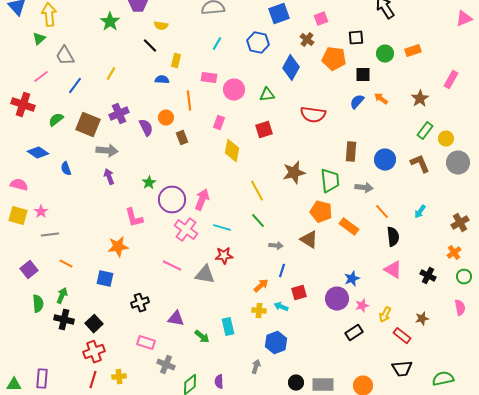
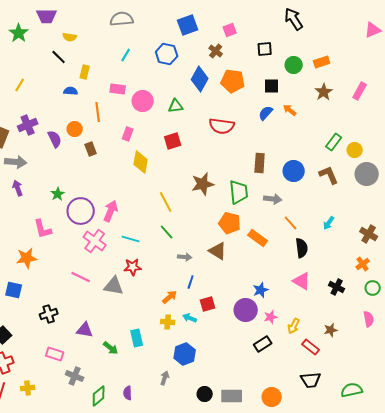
orange pentagon: (334, 59) -> (233, 81), moved
brown star: (420, 99) -> (324, 92), moved
brown cross: (460, 223) -> (369, 234), turned -30

